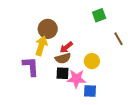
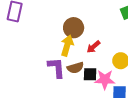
brown semicircle: (63, 58) -> (75, 68), moved

